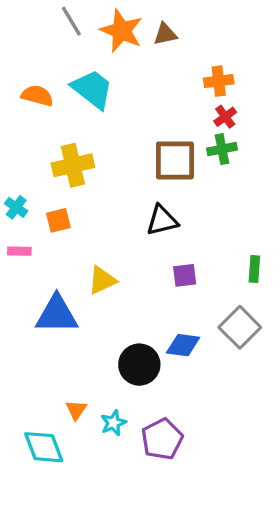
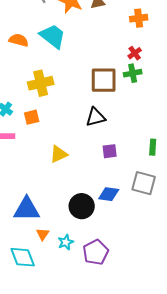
orange cross: (219, 81) -> (139, 18), moved
blue triangle: (57, 314) -> (27, 209), moved
gray square: (240, 327) -> (144, 183), turned -30

